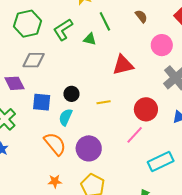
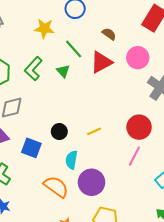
green triangle: (90, 39) -> (63, 71), turned 48
red triangle: (123, 65) -> (101, 62), moved
blue square: (42, 102) -> (31, 148), turned 30
cyan semicircle: (66, 117) -> (71, 160), moved

